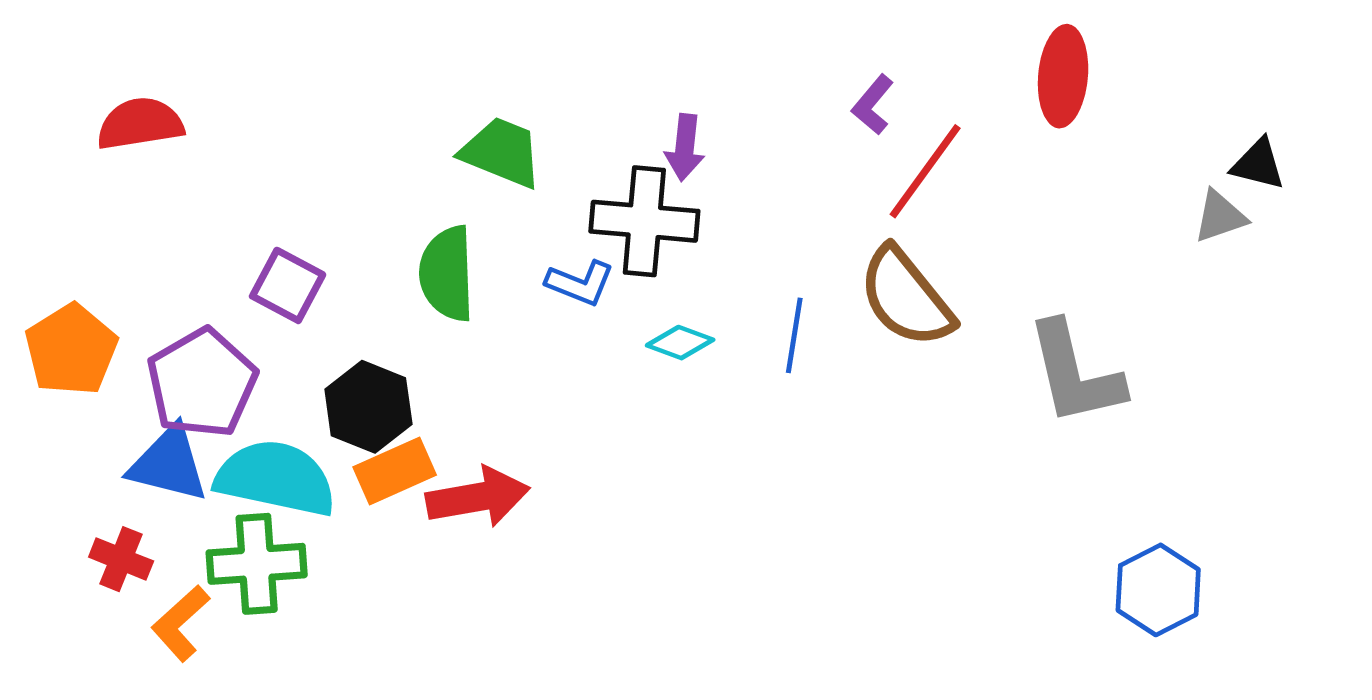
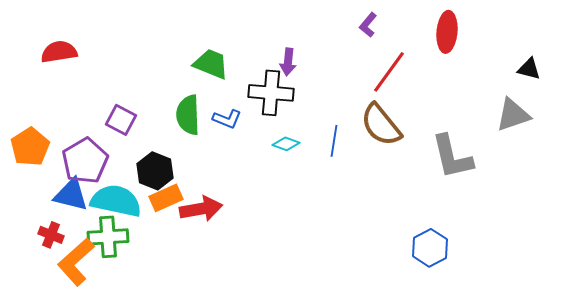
purple L-shape: (873, 105) -> (368, 25), moved
gray triangle: (1220, 216) -> (513, 115), moved, size x1.5
blue L-shape: (580, 283) -> (227, 119), moved
blue hexagon: (1158, 590) -> (430, 248), moved
orange L-shape: (181, 623) -> (76, 262), size x1.5

